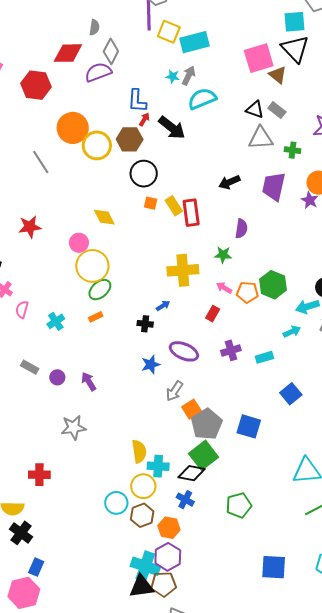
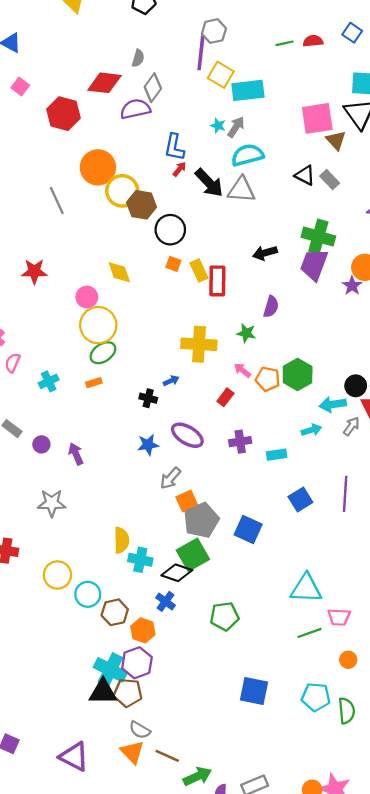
gray triangle: (261, 138) -> (241, 190), moved
brown hexagon: (130, 139) -> (142, 205), moved
green cross: (293, 150) -> (318, 237), moved, size x1.8
yellow circle: (143, 486) -> (57, 575), moved

